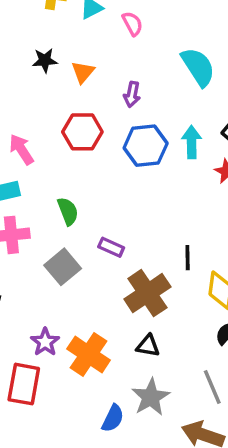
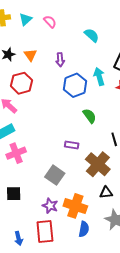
cyan semicircle: (198, 67) -> (92, 35), size x0.7
red hexagon: (82, 132) -> (21, 83), moved
green semicircle: (68, 211) -> (89, 116), moved
gray square: (63, 267) -> (55, 175), moved
blue semicircle: (113, 418) -> (84, 229), moved

